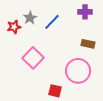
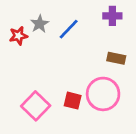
pink square: (33, 58) -> (36, 106), moved
red square: (55, 91) -> (73, 101), moved

